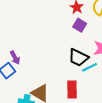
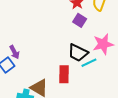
red rectangle: (72, 89) -> (64, 74), moved

